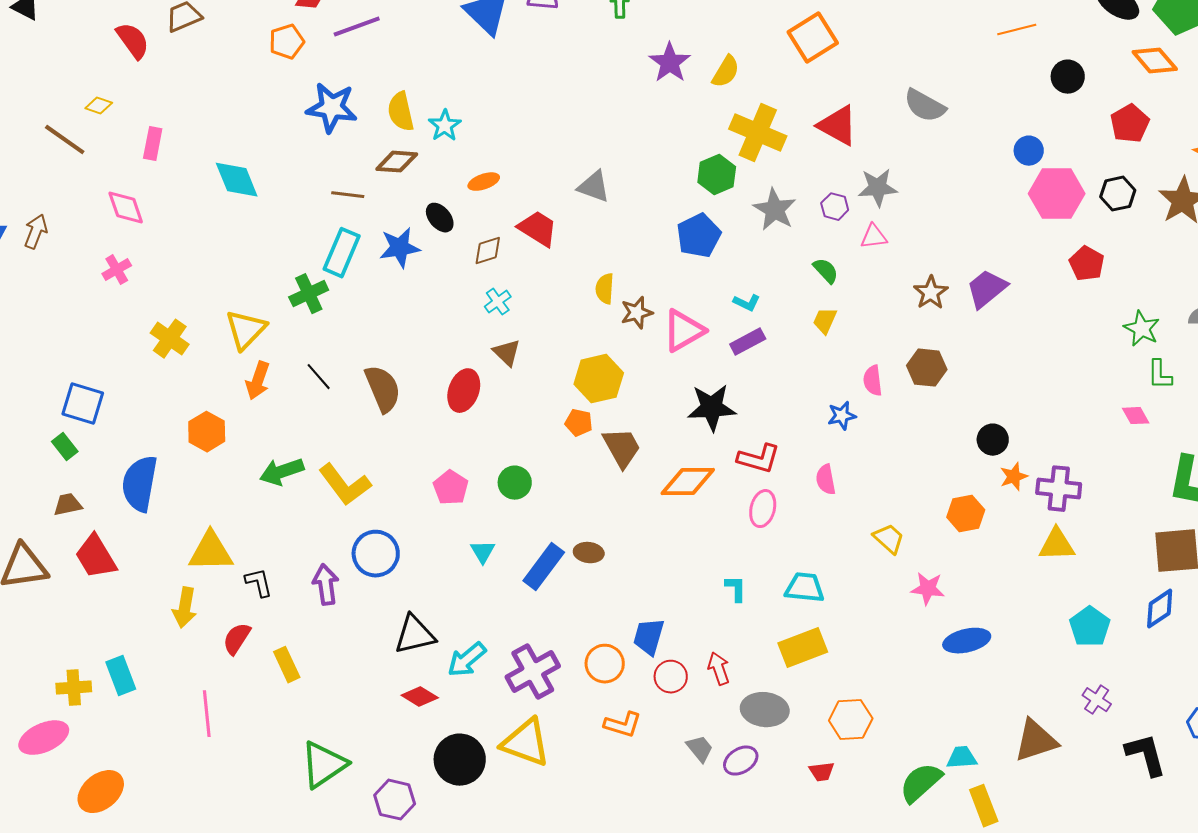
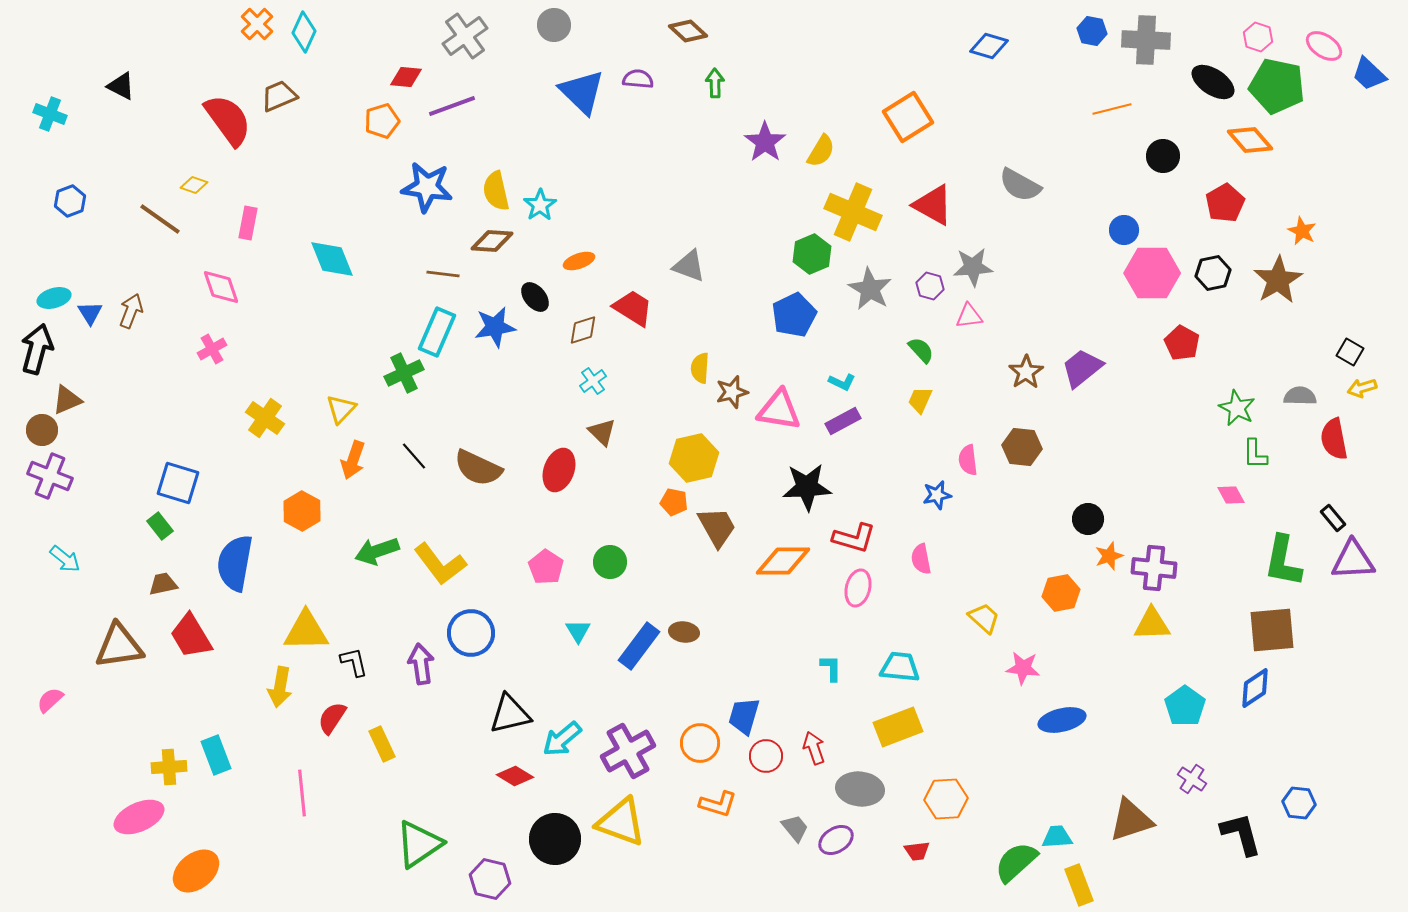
red semicircle: (133, 41) -> (228, 120), size x1.4
yellow triangle: (246, 330) -> (341, 409), size x0.7
pink triangle: (684, 331) -> (779, 410), turned 39
brown semicircle: (383, 389) -> (478, 468), turned 138

